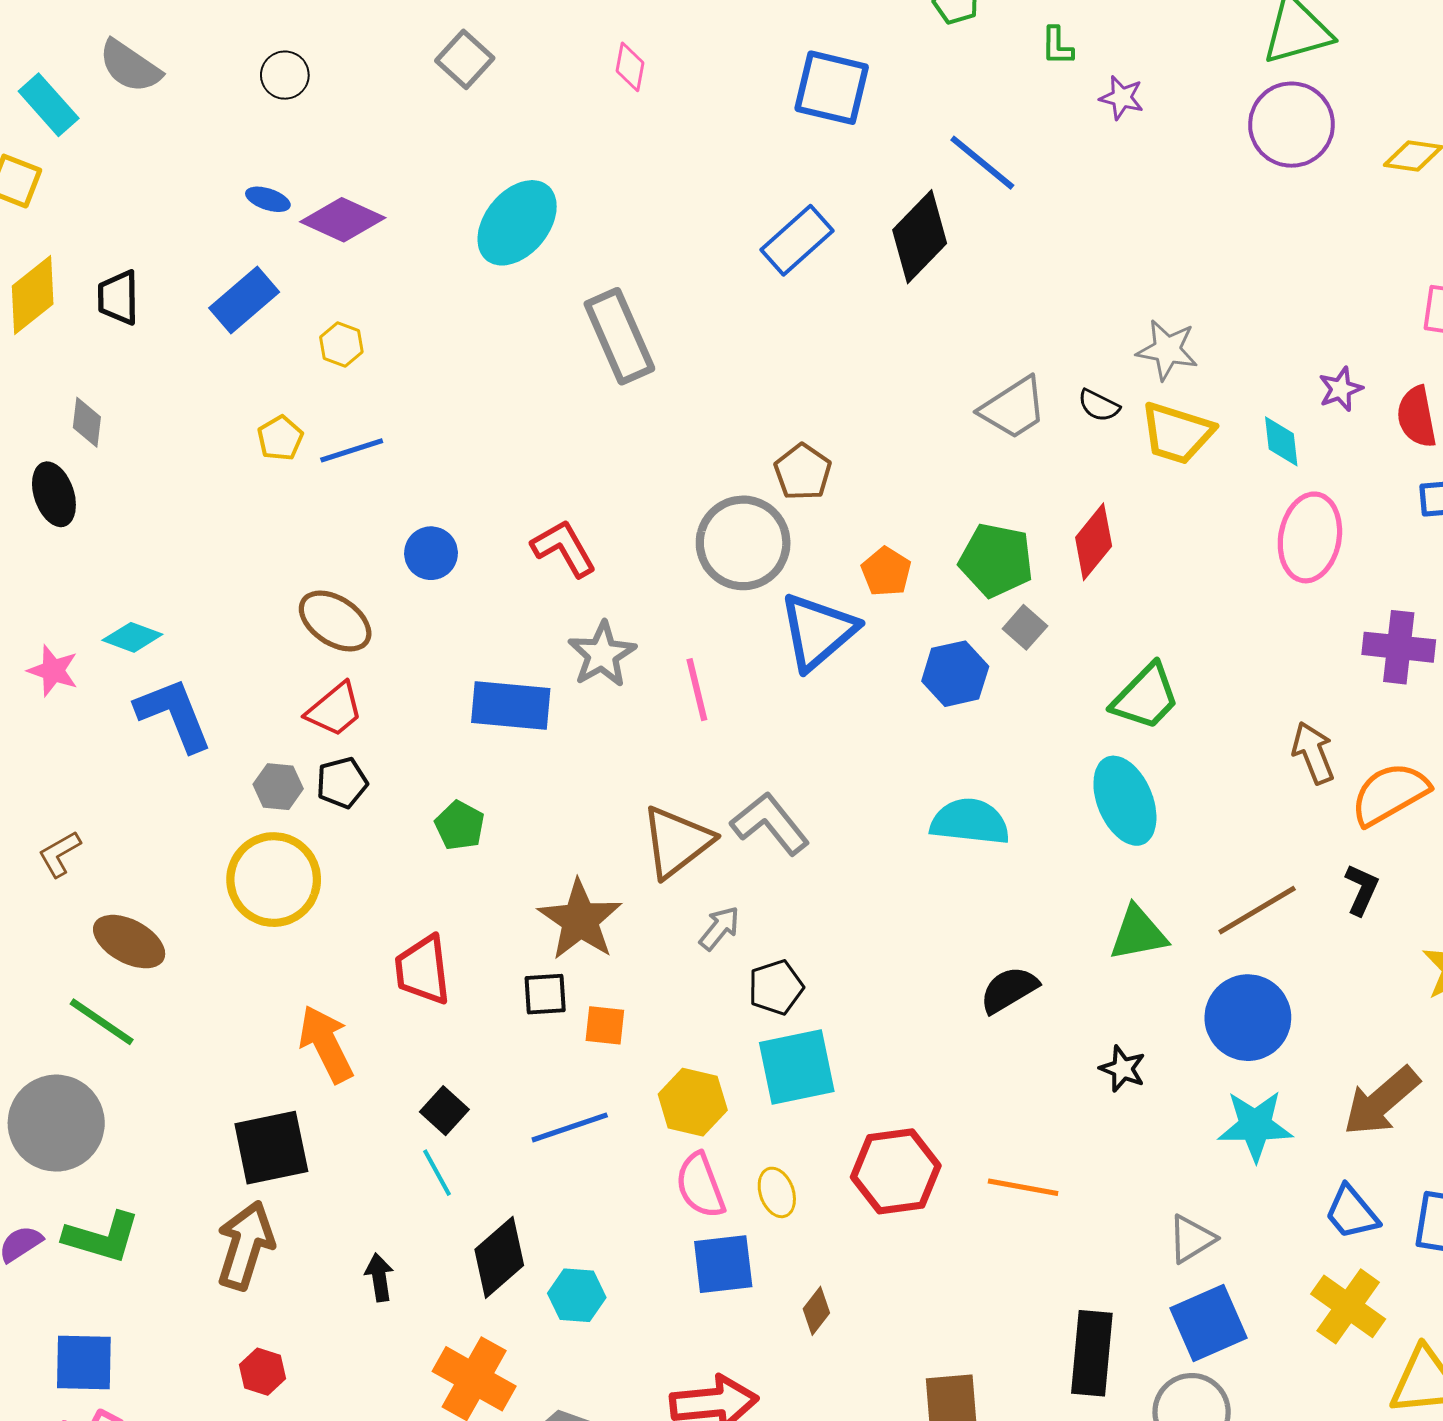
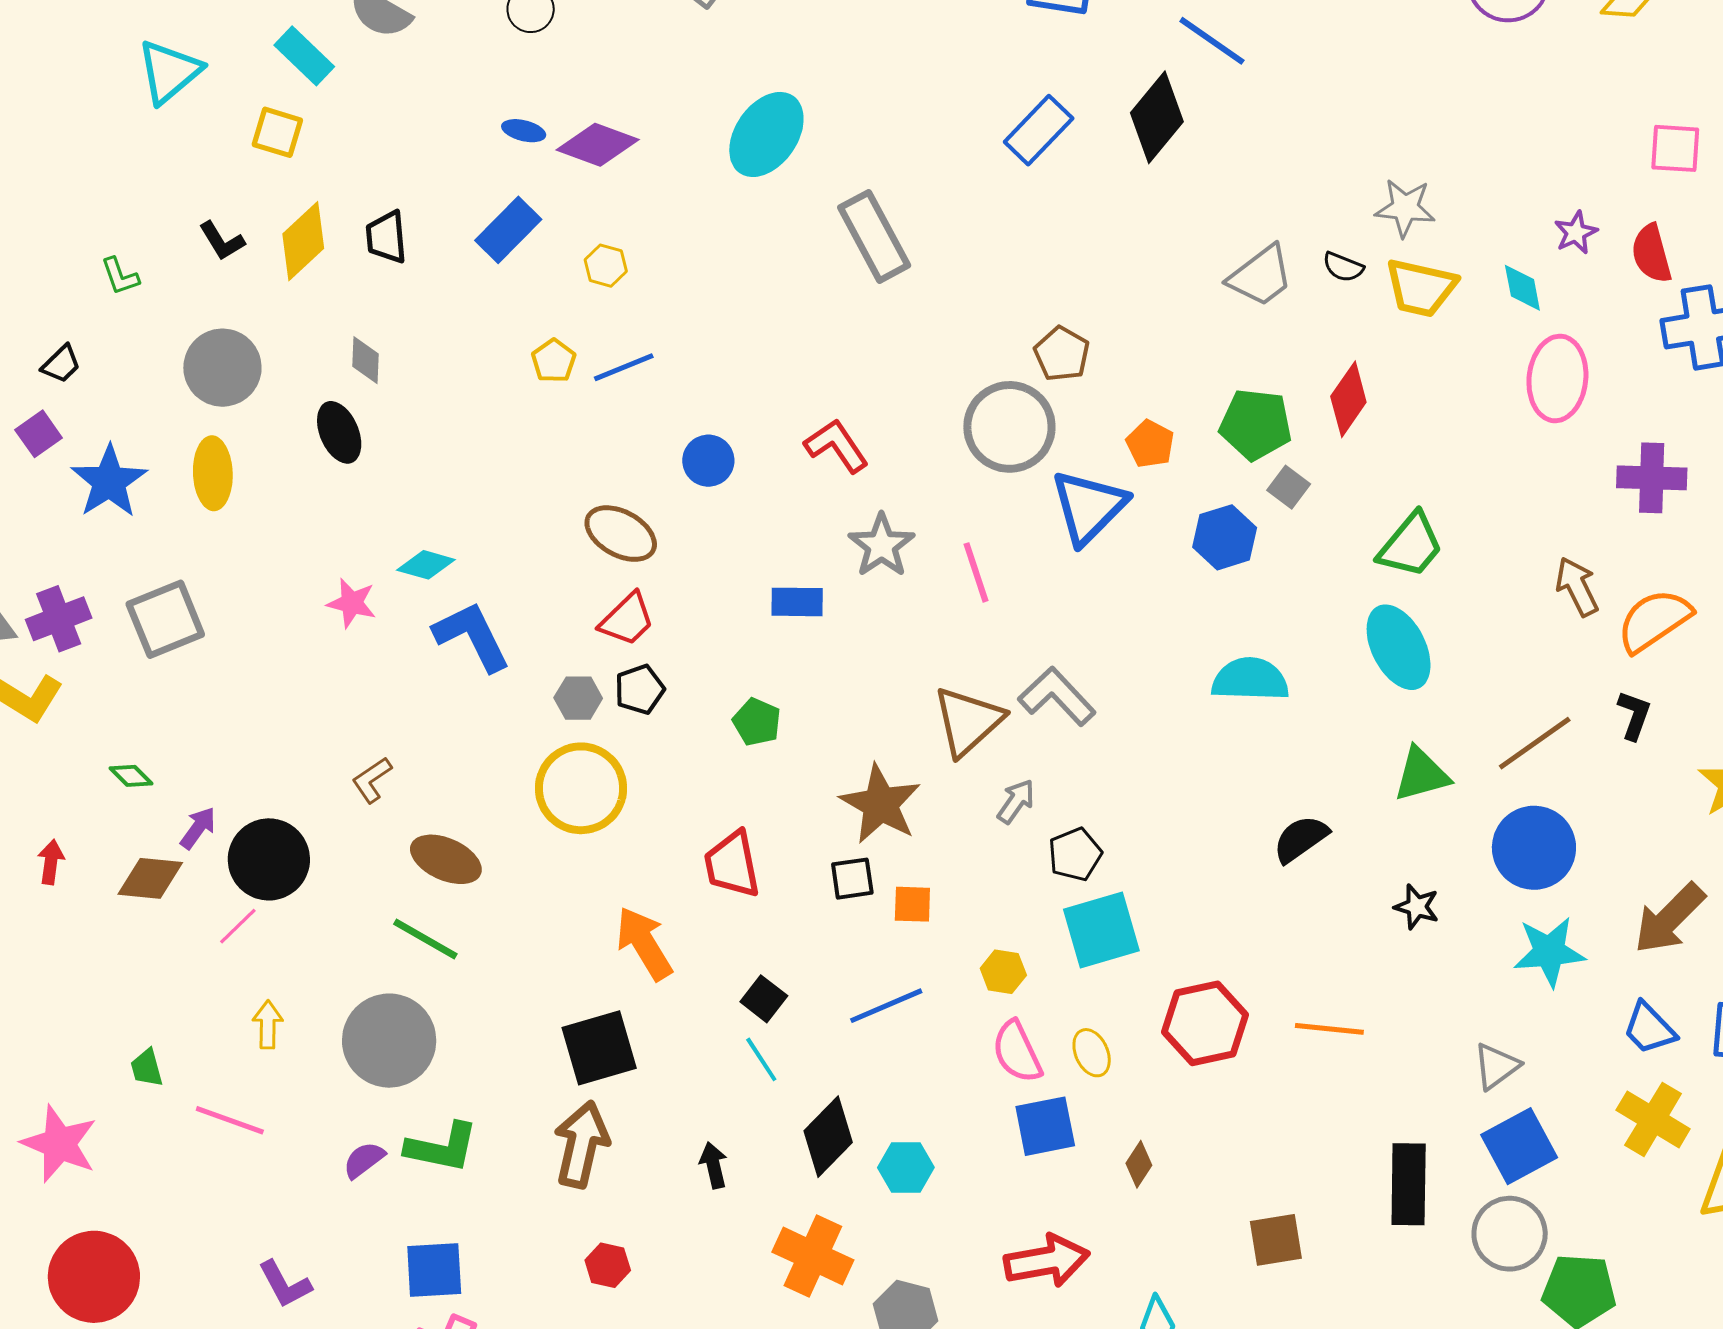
blue rectangle: (511, 705) -> (797, 602), size x0.7
yellow hexagon: (693, 1102) -> (1003, 972), size x0.7

